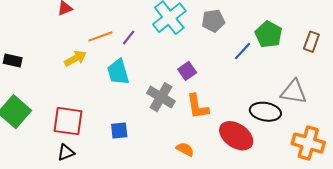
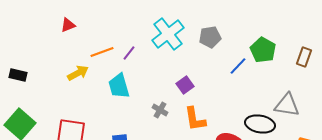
gray cross: (161, 97) -> (160, 110), size x0.6

